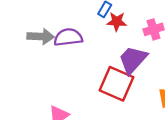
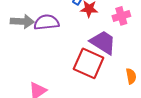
purple trapezoid: (133, 60) -> (103, 42), turned 80

